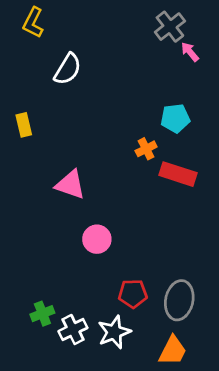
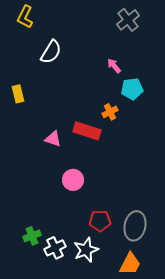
pink arrow: (190, 52) -> (114, 66), moved
red rectangle: (178, 174) -> (87, 131), moved
pink triangle: (70, 185) -> (53, 139), size x0.7

